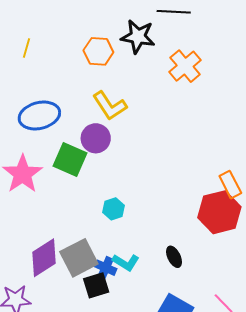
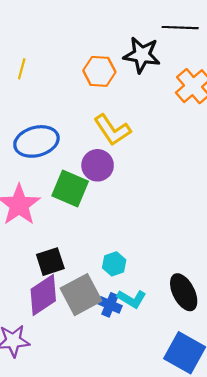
cyan hexagon: (113, 209) -> (114, 264), moved
black ellipse: (174, 257) -> (184, 292), size x1.6
black square: (96, 285) -> (50, 262), moved

